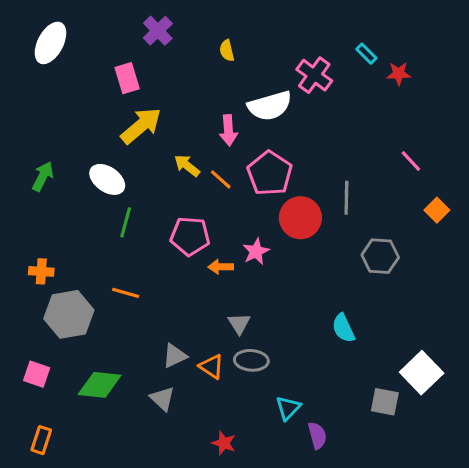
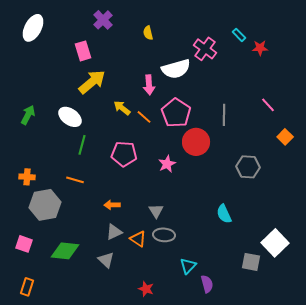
gray line: (346, 198) -> (224, 115), moved
orange arrow: (221, 267) -> (112, 205), moved
orange line: (126, 293) -> (75, 180), moved

